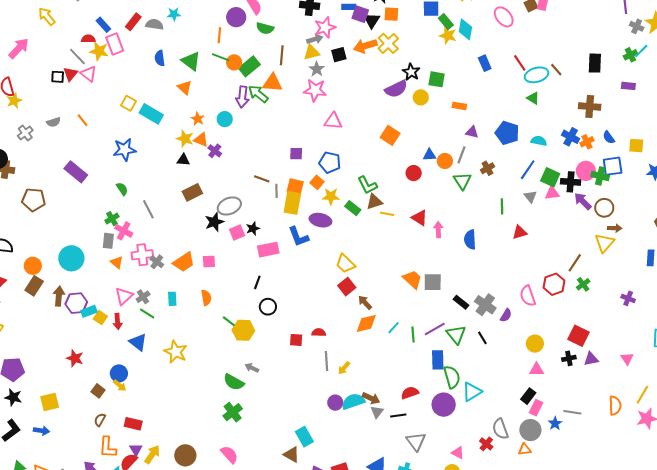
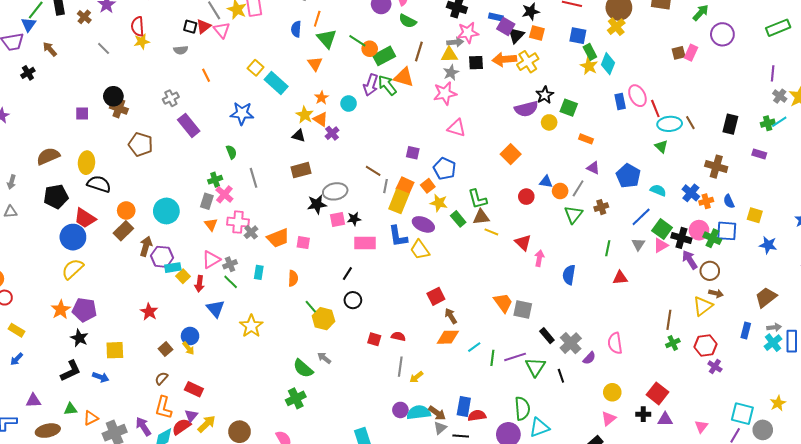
pink ellipse: (504, 17) -> (637, 96), moved
orange line: (219, 35) -> (317, 19), moved
pink star: (315, 90) -> (445, 93), turned -30
gray semicircle: (54, 122) -> (181, 50), moved
gray cross: (25, 133) -> (171, 98), moved
pink triangle: (552, 193) -> (661, 245), turned -35
brown line: (575, 263) -> (669, 320), turned -36
yellow trapezoid: (345, 264) -> (420, 250), moved
red hexagon: (554, 284) -> (705, 346), moved
blue rectangle: (438, 360) -> (464, 406), moved
pink triangle: (537, 370) -> (609, 419), turned -49

